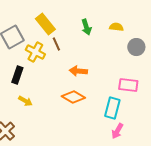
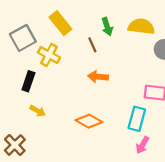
yellow semicircle: (116, 27) -> (141, 27), size x1.6
brown line: (56, 44) -> (92, 45), moved
orange diamond: (73, 97) -> (89, 121), moved

